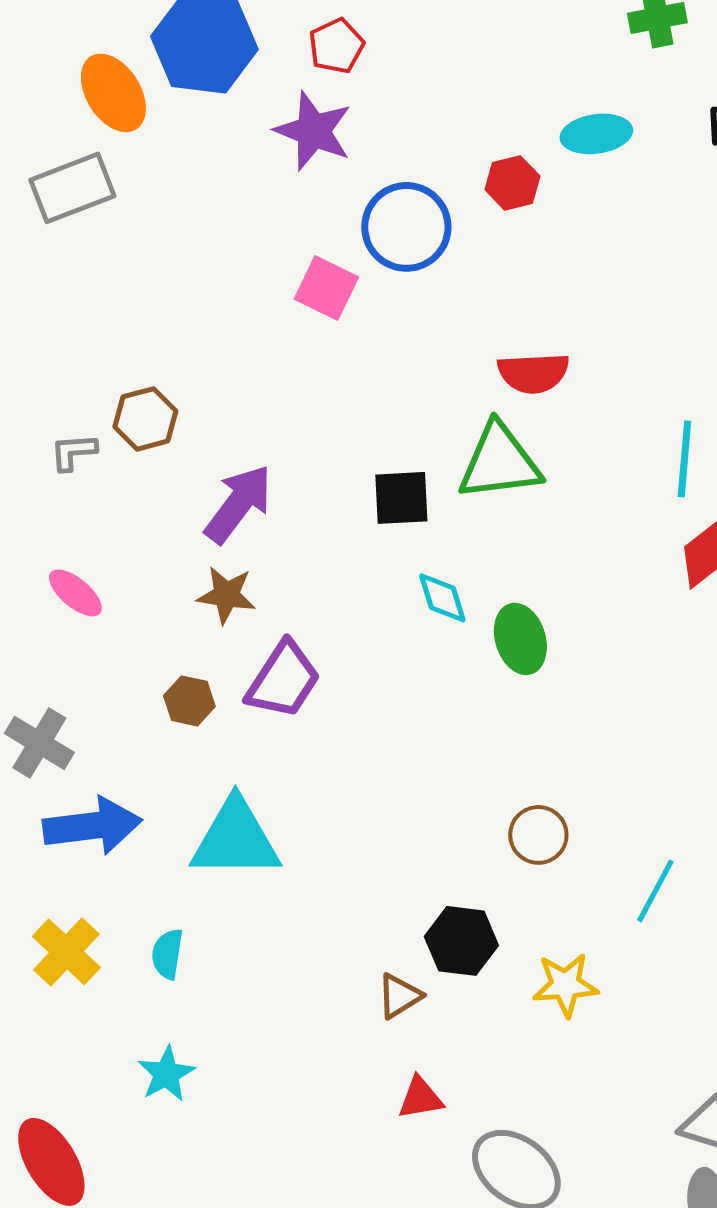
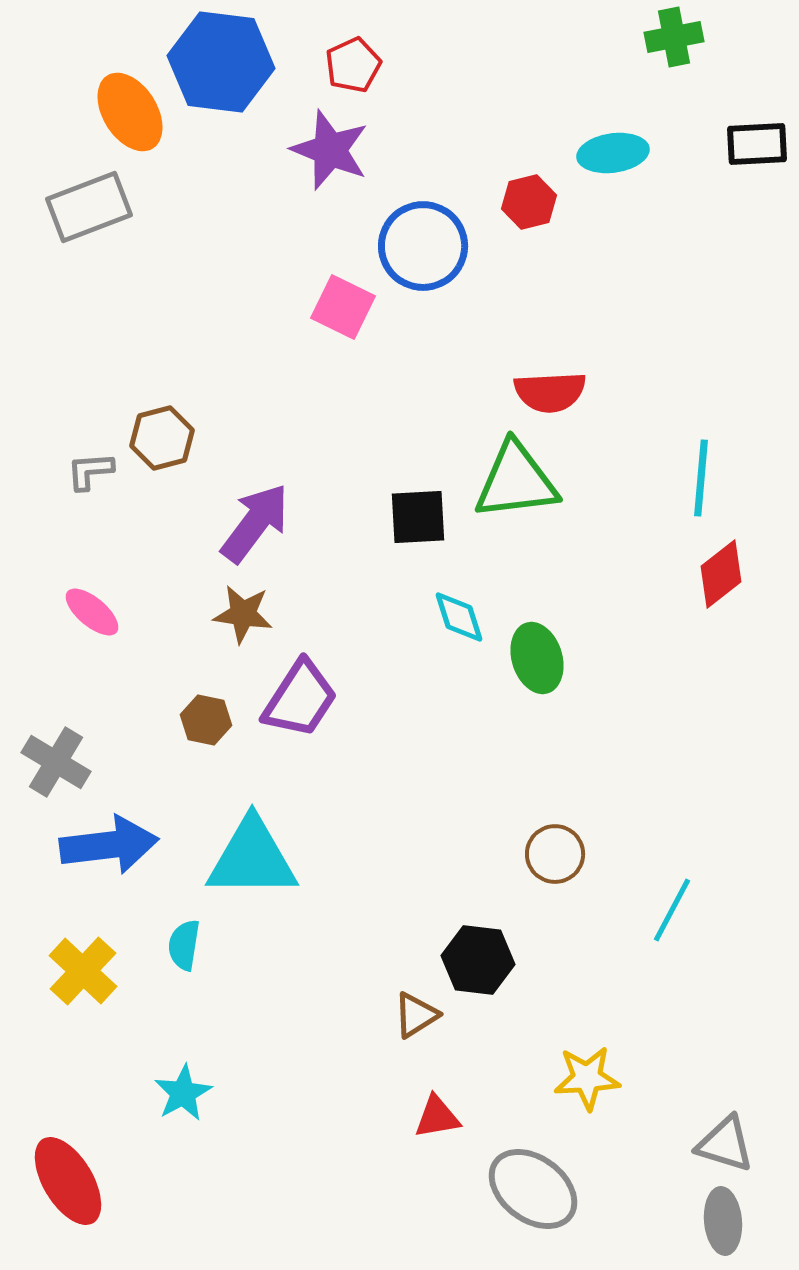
cyan semicircle: (167, 954) -> (184, 945), moved
yellow star: (565, 985) -> (587, 1078), moved

